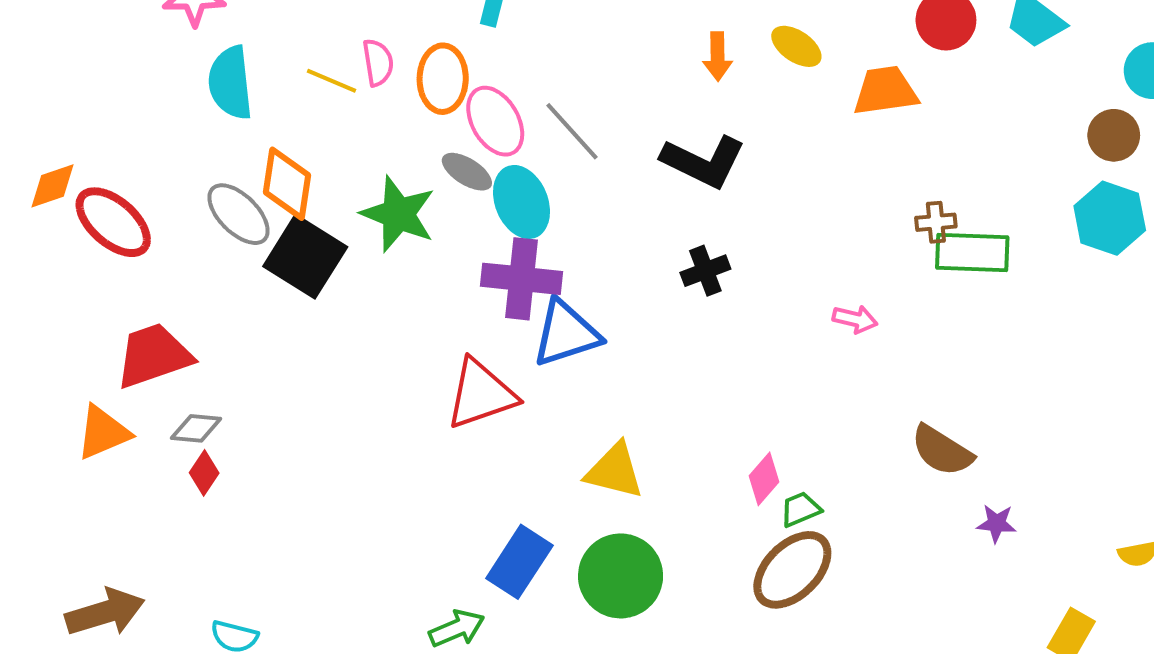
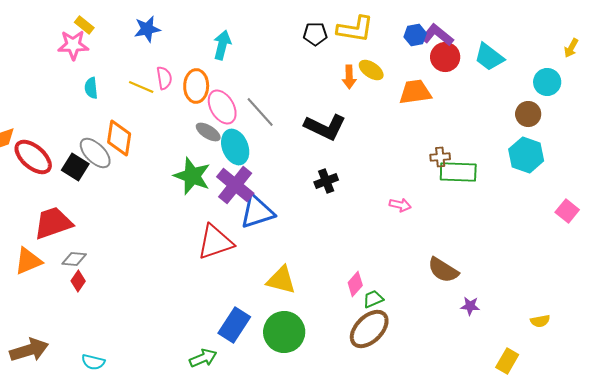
orange arrow: (718, 56) -> (349, 77), moved
cyan semicircle: (230, 83) -> (91, 88), size x0.6
green star: (398, 214) -> (192, 176), moved
black square: (305, 257) -> (75, 167), moved, size x0.7
purple cross: (521, 279) -> (235, 185), turned 33

